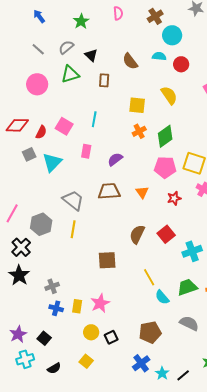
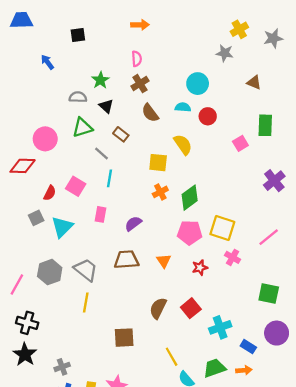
brown cross: (155, 16) -> (140, 84), moved
green star: (81, 21) -> (100, 80), moved
gray semicircle: (66, 47) -> (78, 97), turned 42
gray line: (38, 49) -> (102, 154), moved
brown rectangle: (104, 80) -> (121, 134), turned -56
yellow semicircle: (169, 95) -> (183, 144), moved
red diamond: (17, 125) -> (23, 166), moved
gray hexagon: (41, 224) -> (50, 272), moved
black cross: (21, 247) -> (27, 323), turned -30

